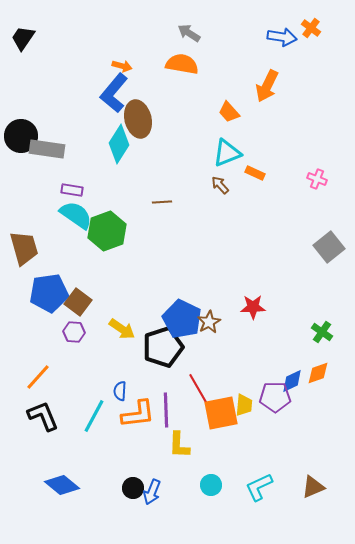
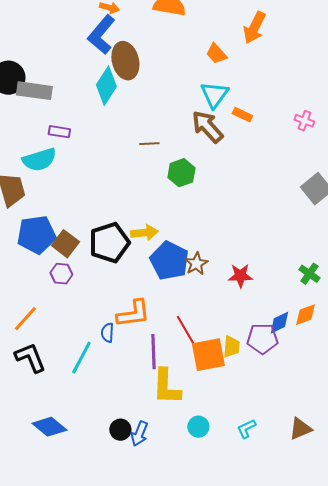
cyan triangle: (227, 153) -> (214, 95), turned -32
brown arrow: (220, 185) -> (207, 127), size x1.8
cyan semicircle: (76, 215) -> (39, 160), moved, turned 128
green hexagon: (107, 231) -> (181, 173), moved, size x0.7
red star: (253, 307) -> (240, 276), moved
yellow arrow: (122, 329) -> (144, 233), moved, turned -40
black pentagon: (163, 347) -> (109, 243), moved
orange L-shape: (138, 414) -> (133, 314), moved
yellow L-shape: (179, 445) -> (166, 387), size x1.4
cyan L-shape: (259, 487) -> (246, 429), size x0.7

